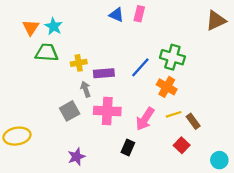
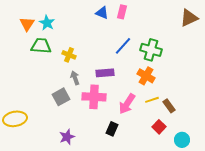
yellow cross: (79, 63) -> (69, 55), turned 32
blue line: (140, 67) -> (123, 46), moved
purple rectangle: (104, 73) -> (105, 73), moved
cyan circle: (219, 160) -> (182, 140), moved

